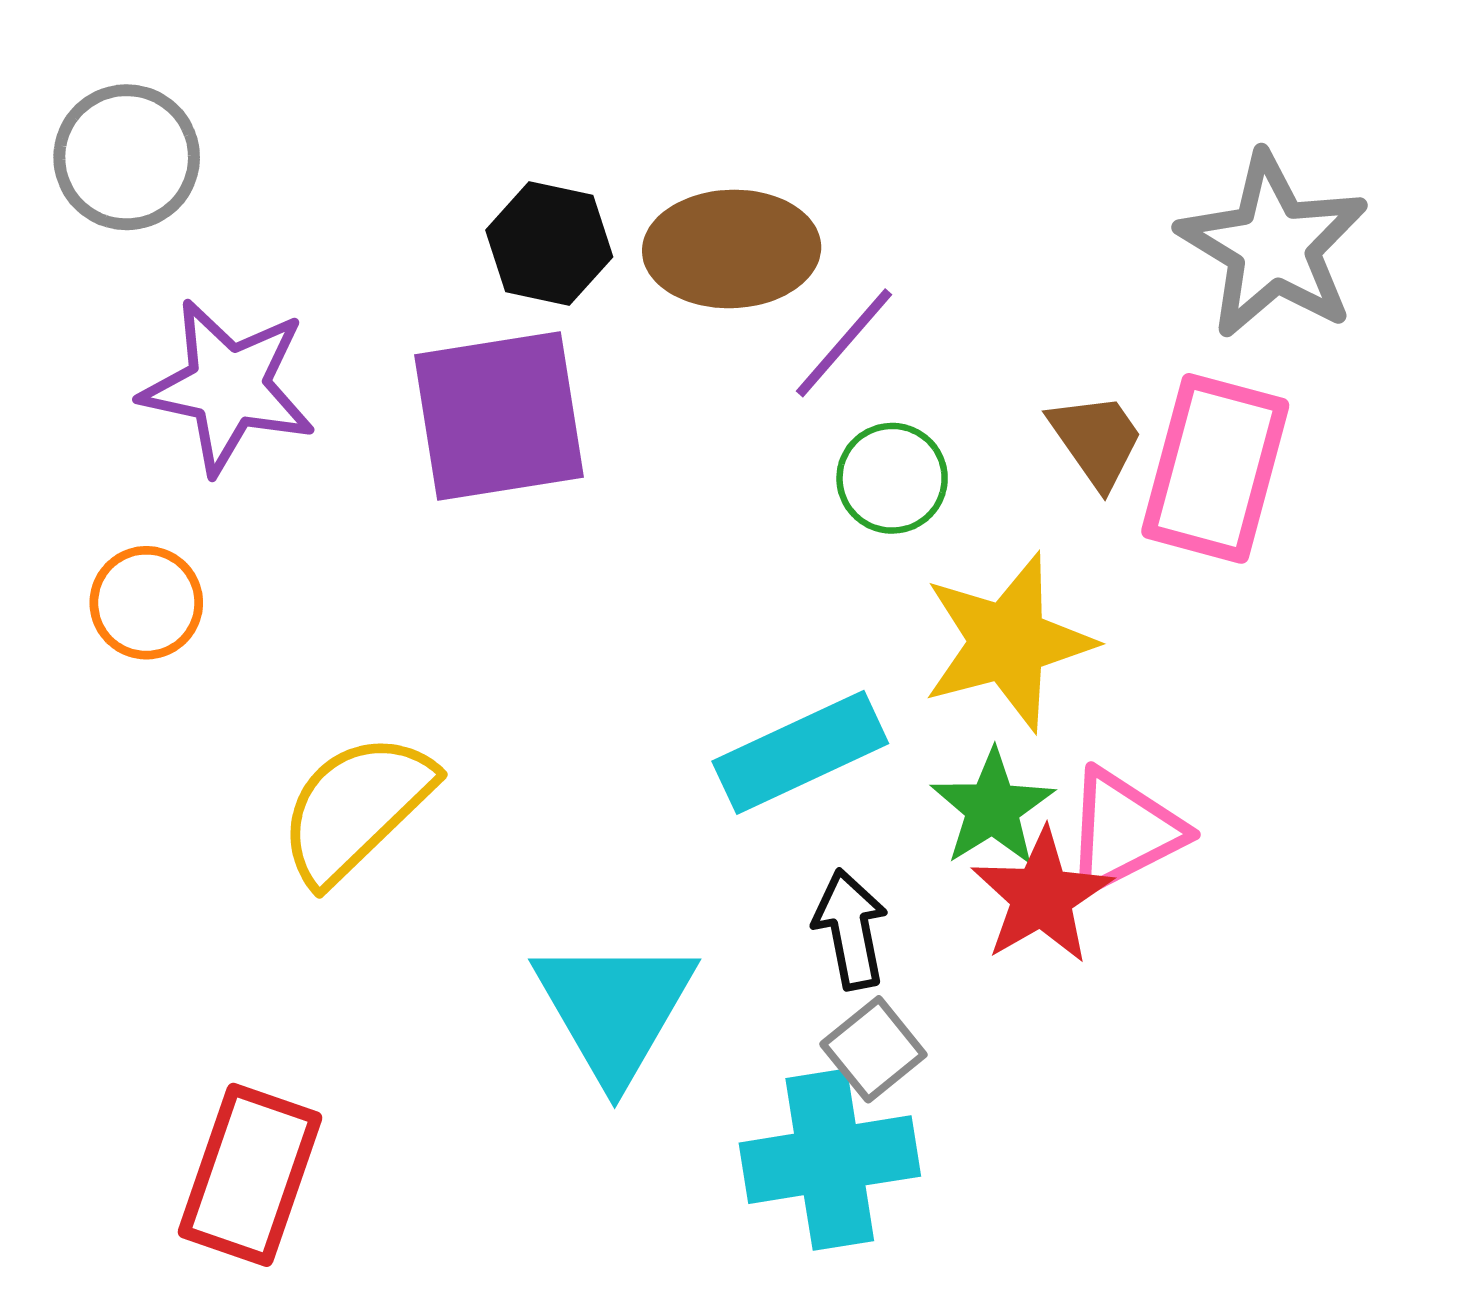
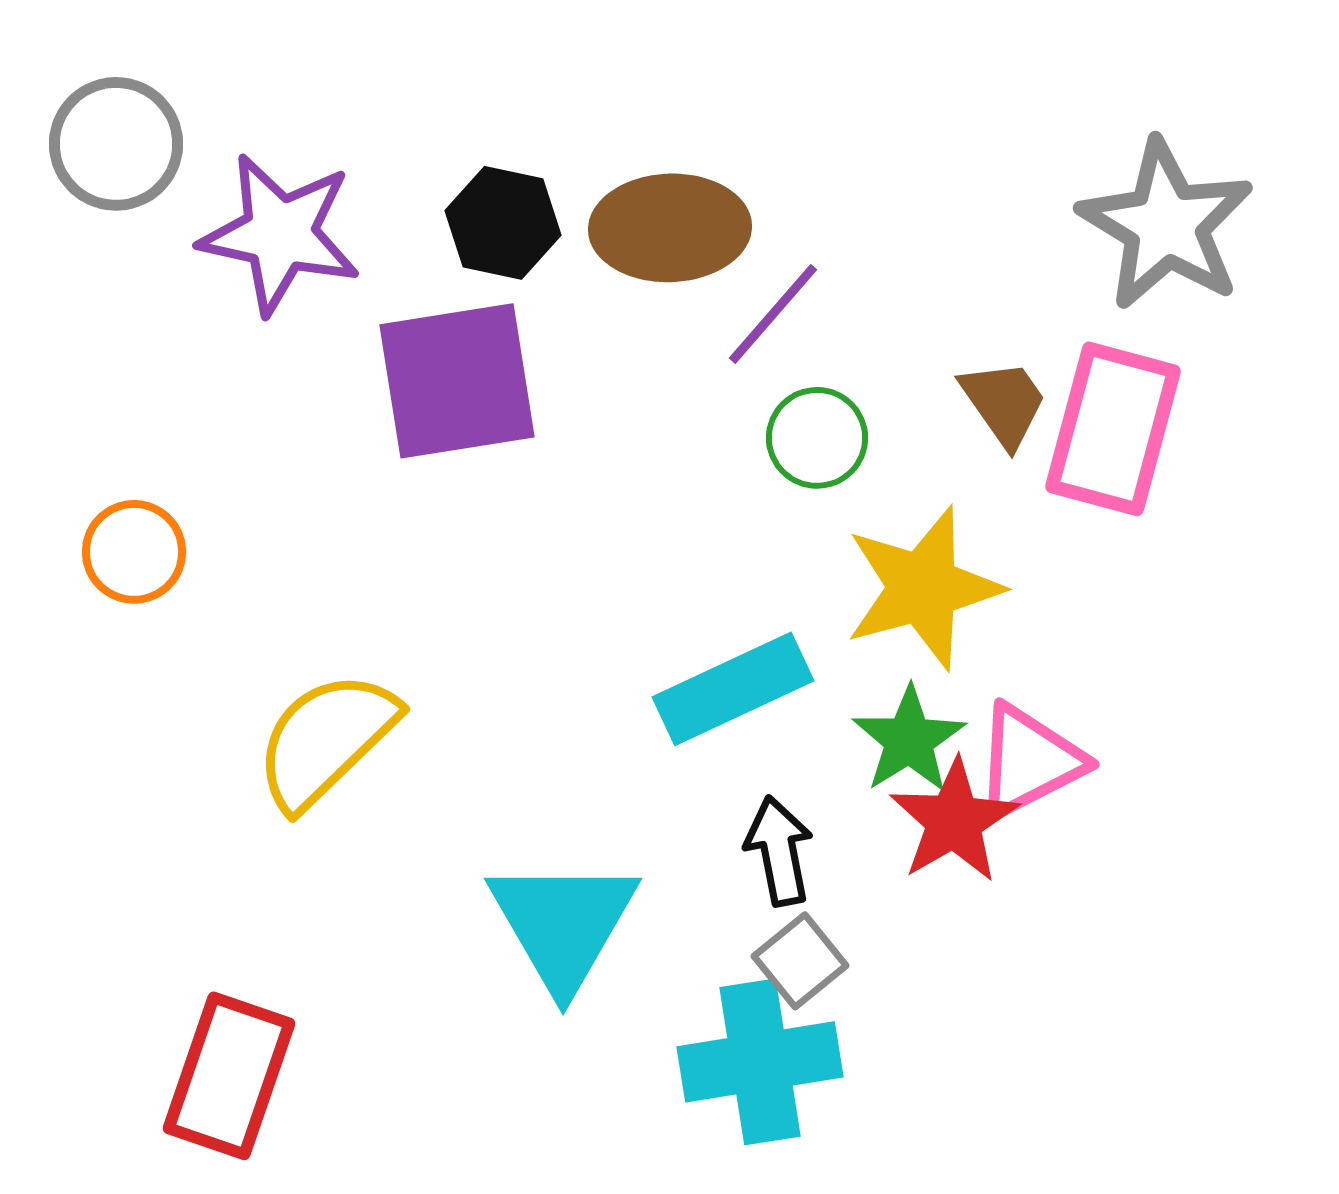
purple star: (228, 387) -> (280, 234), moved

